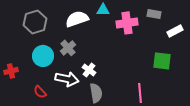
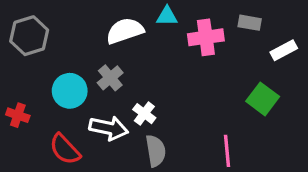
gray hexagon: (35, 22) -> (29, 36), moved
green square: (162, 61) -> (263, 99), turned 30
red cross: (11, 71) -> (18, 115), turned 32
red semicircle: (40, 92) -> (65, 149), size x1.5

